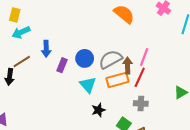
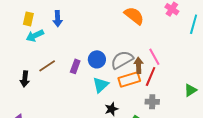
blue arrow: (46, 49) -> (58, 19), moved
pink line: (144, 57) -> (154, 57), turned -48
brown line: (22, 62) -> (47, 66), moved
cyan triangle: (88, 85) -> (101, 85), turned 30

